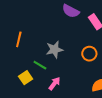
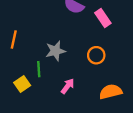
green line: (40, 65) -> (39, 69), turned 56
pink arrow: (54, 84) -> (68, 86), moved

